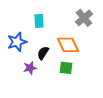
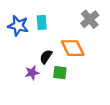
blue star: (17, 42) -> (18, 26), moved, turned 30
green square: (66, 68) -> (60, 73), moved

